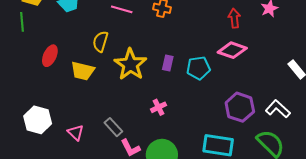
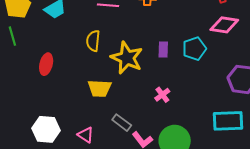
yellow trapezoid: (83, 71) -> (100, 88), moved

